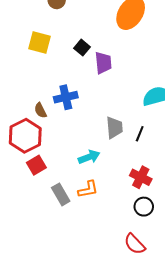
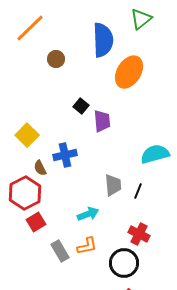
yellow square: (39, 43) -> (27, 135), moved, turned 30
black circle: (144, 207) -> (124, 263), moved, size x1.5

